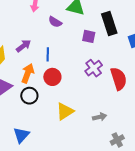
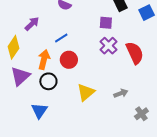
purple square: (89, 36) -> (106, 23), moved
purple arrow: (23, 46) -> (32, 24), moved
blue line: (48, 54) -> (61, 38), turned 64
blue triangle: (21, 135) -> (39, 111), moved

